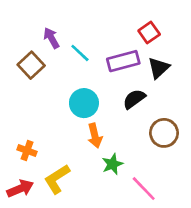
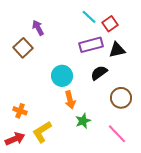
cyan line: (80, 53) -> (89, 17), moved
black triangle: (159, 68) -> (117, 50), turned 30
pink line: (144, 189) -> (117, 134), moved

